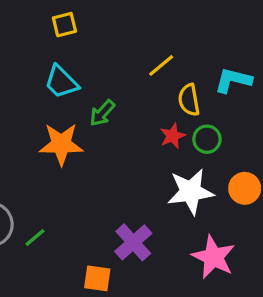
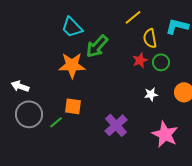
green arrow: (102, 113) -> (97, 46), size x1.4
white star: (191, 192) -> (151, 94), size x0.5
orange square: (97, 278) -> (73, 106), moved

